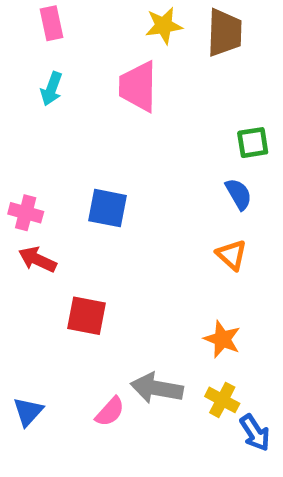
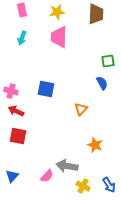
yellow star: (164, 26) -> (57, 12), moved
orange triangle: (232, 255) -> (81, 109), moved, turned 32
red square: (87, 316) -> (18, 136), moved
yellow cross: (222, 400) -> (83, 186), moved

